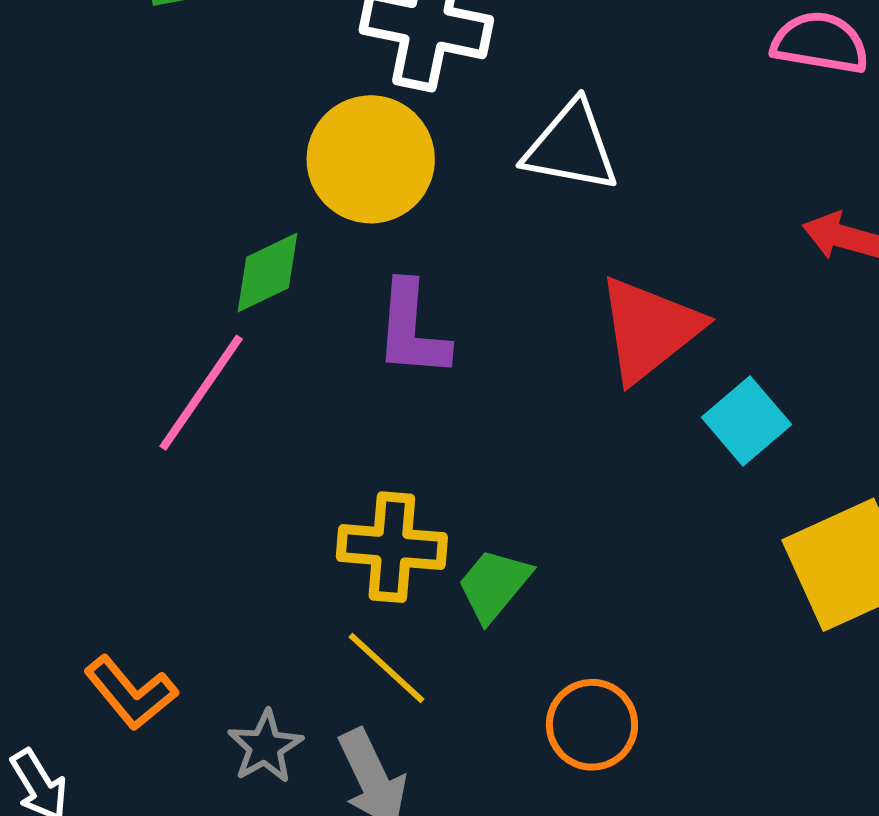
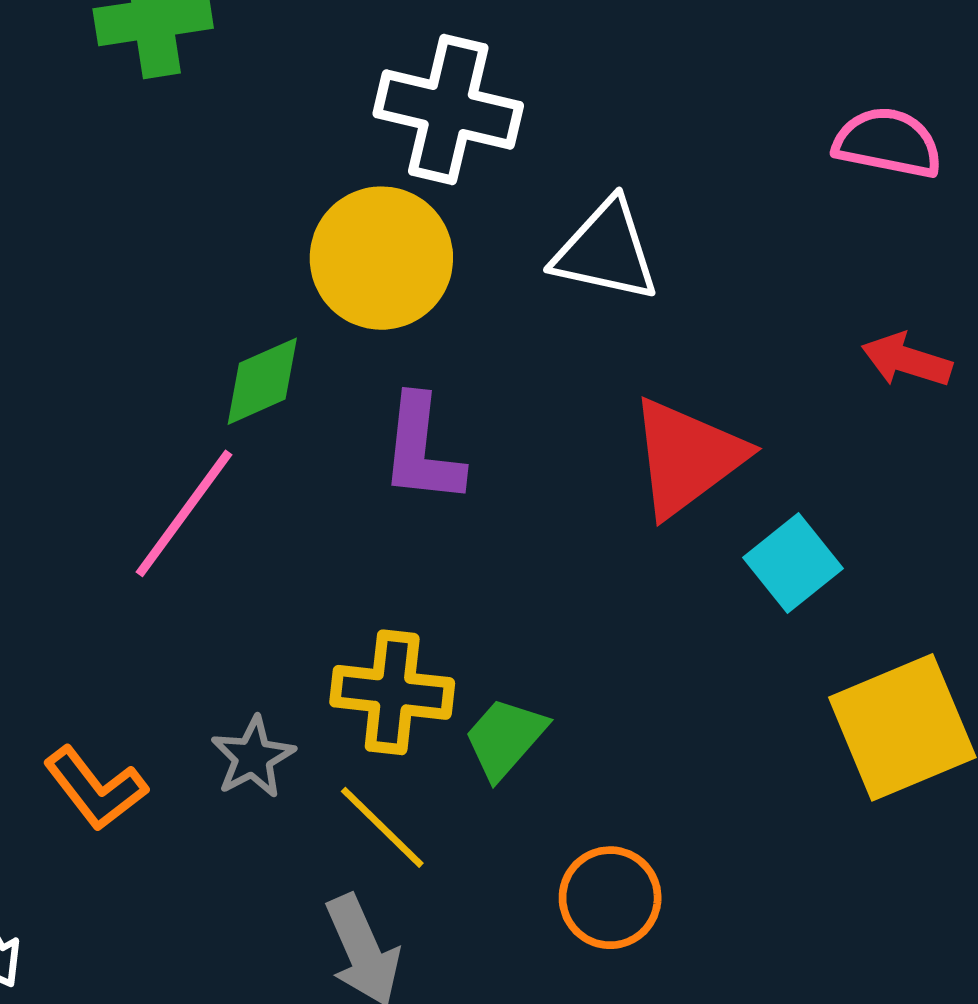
orange L-shape: (131, 693) -> (95, 788), moved
gray star: (265, 747) -> (253, 757), moved

